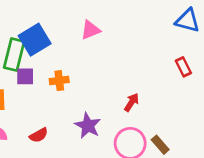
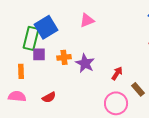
purple star: (88, 126) -> (85, 63), moved
brown rectangle: (160, 145) -> (138, 89), moved

